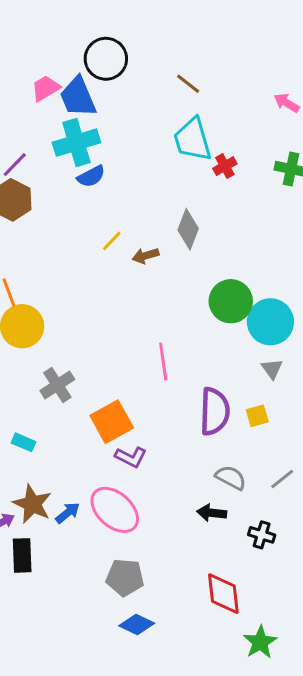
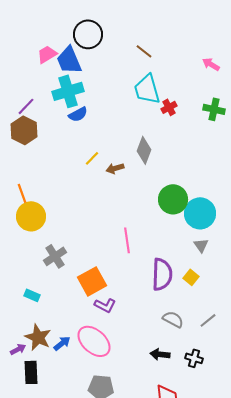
yellow square: (257, 416) -> (191, 277), turned -35
black arrow: (212, 513) -> (160, 354), moved

